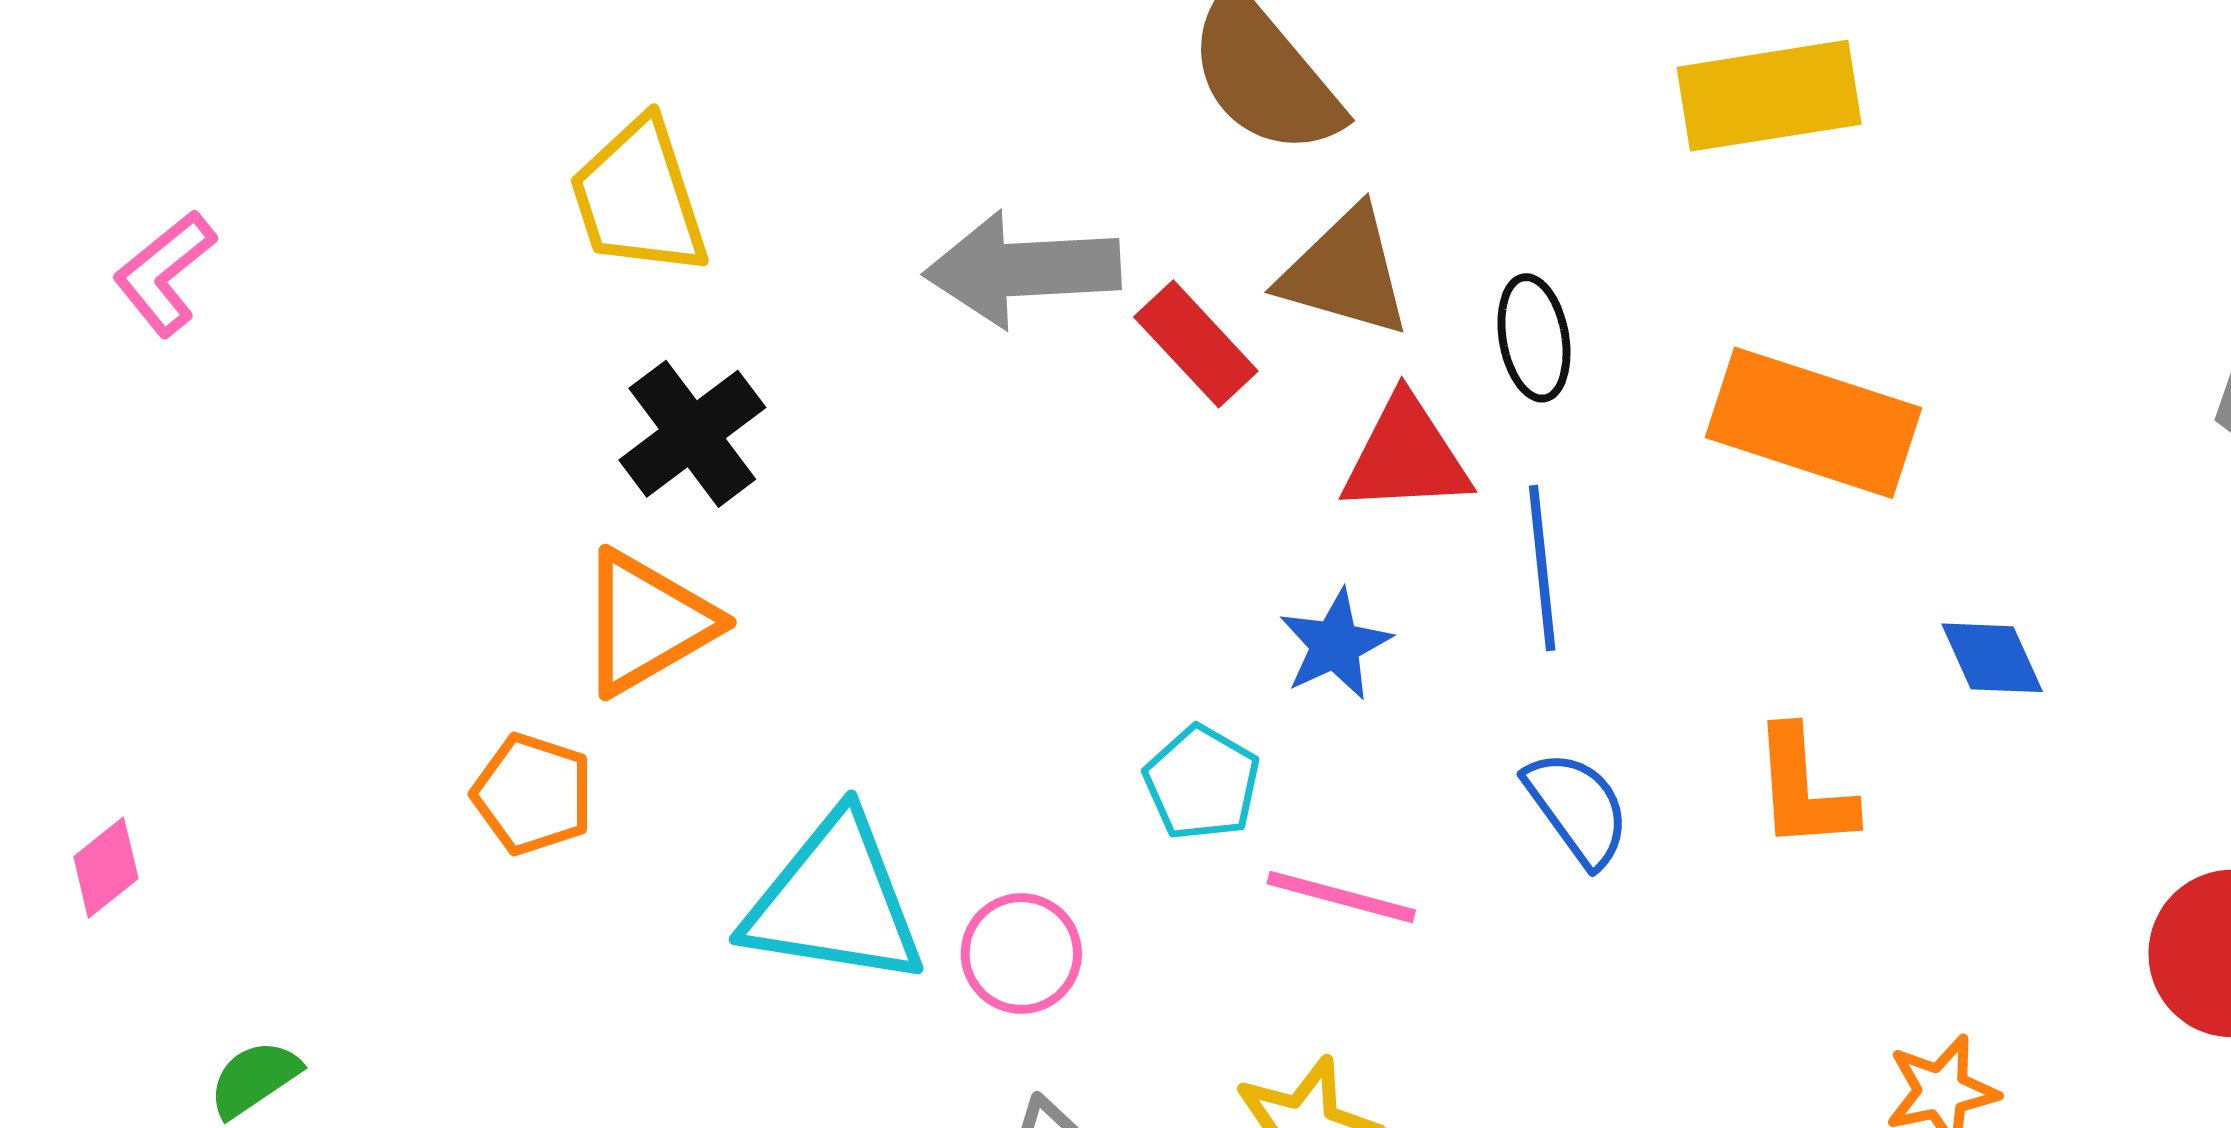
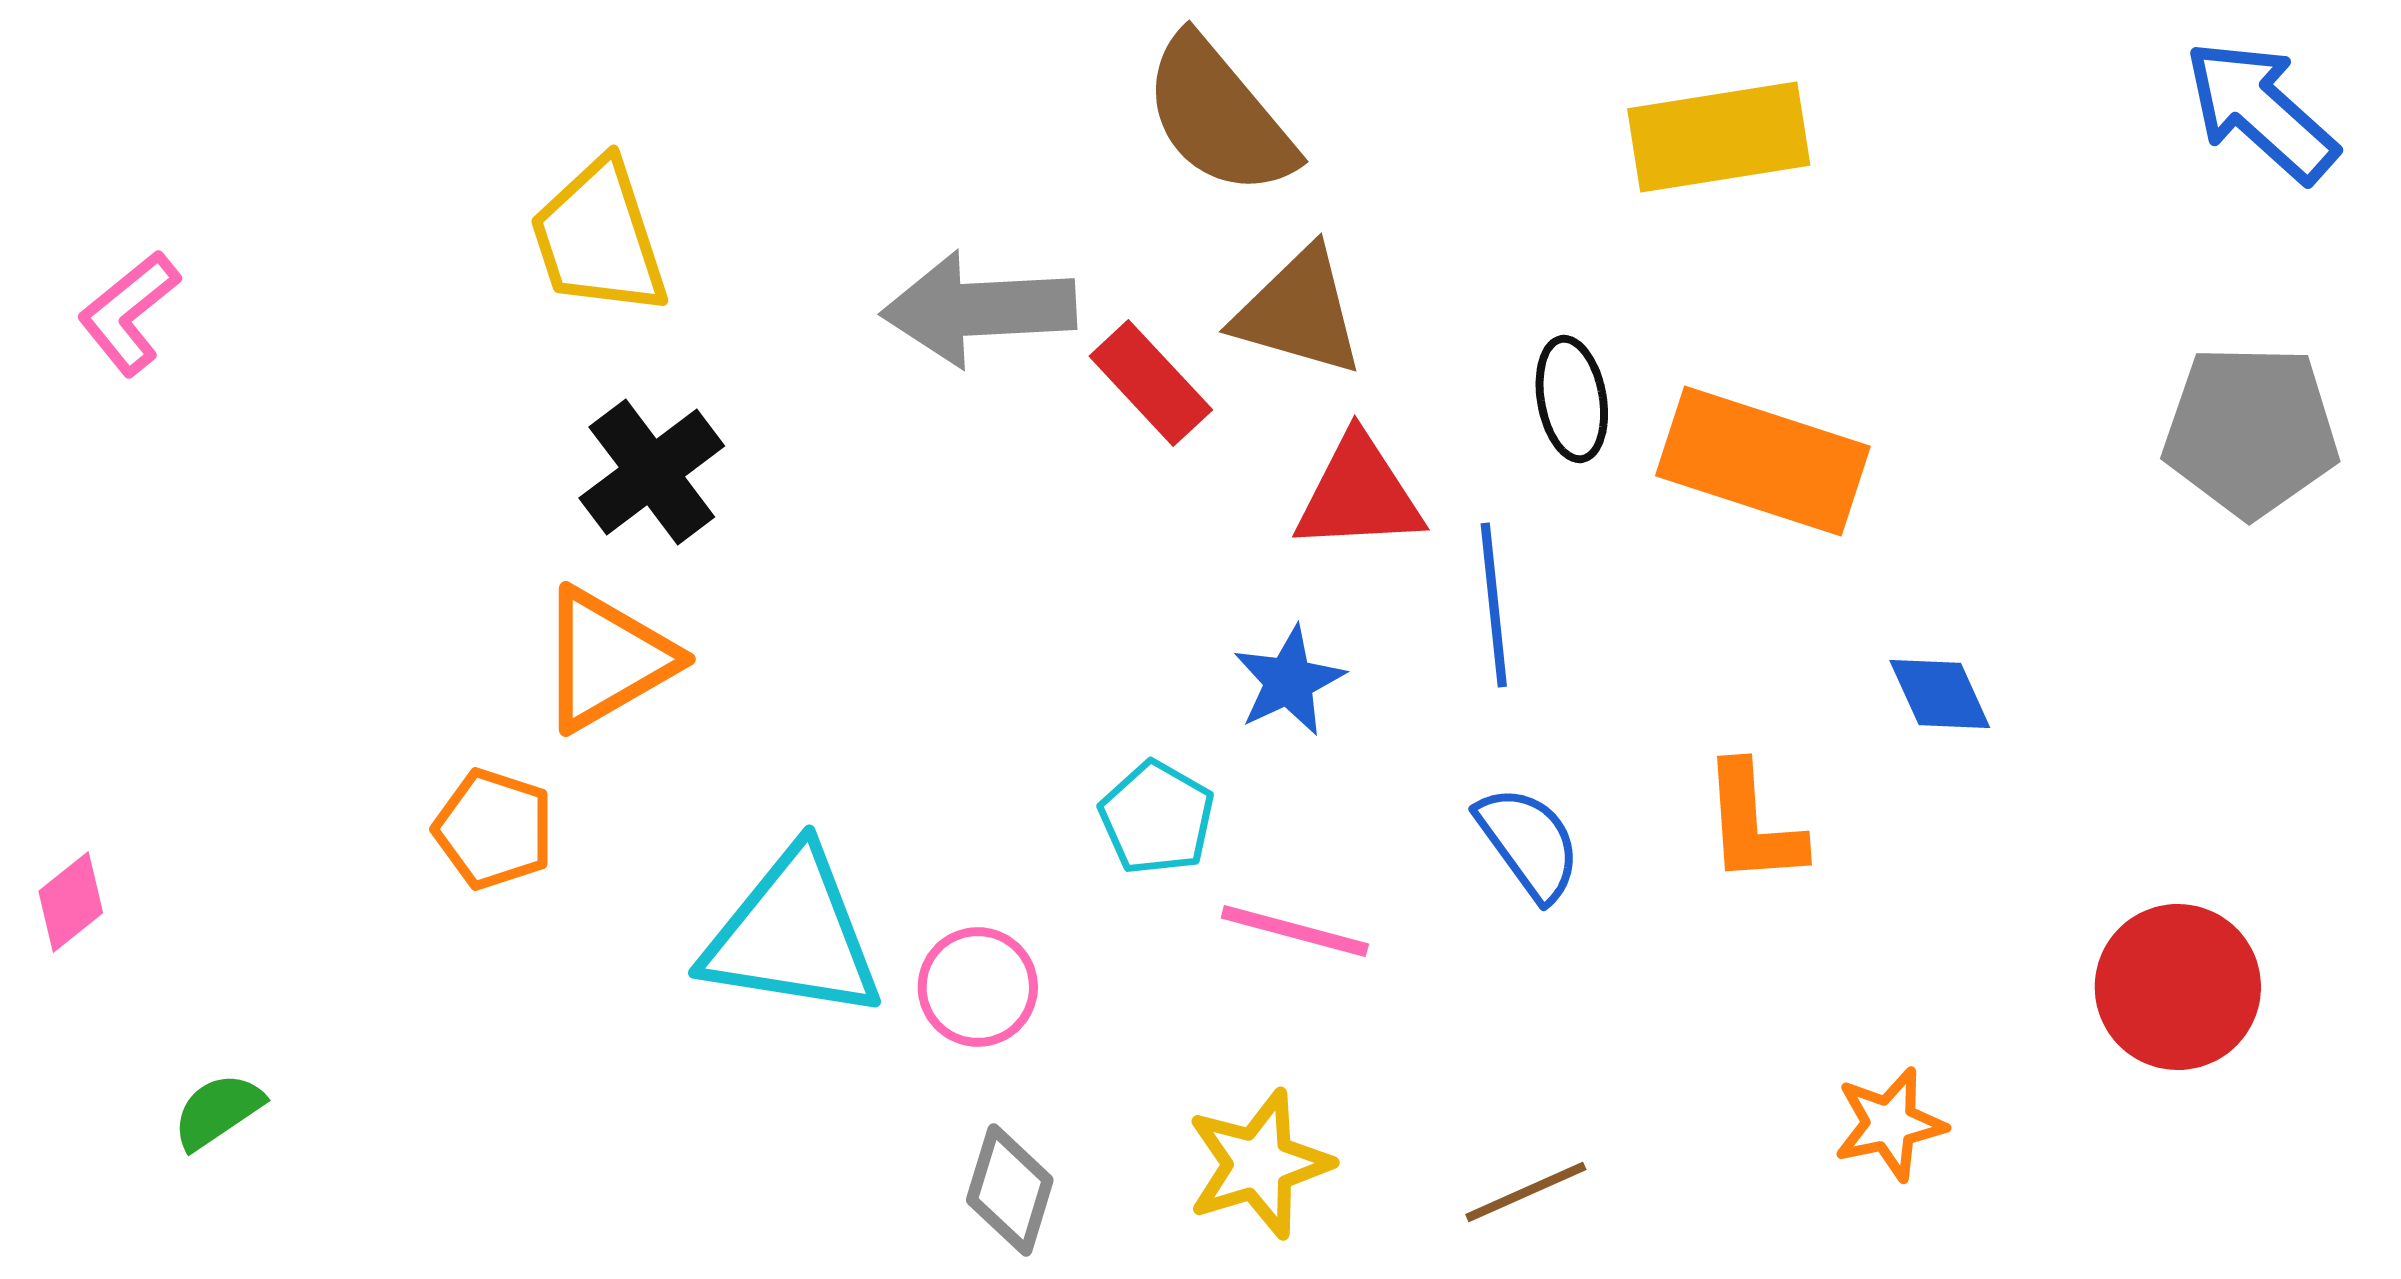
black ellipse: (1534, 338) -> (1572, 399), moved

